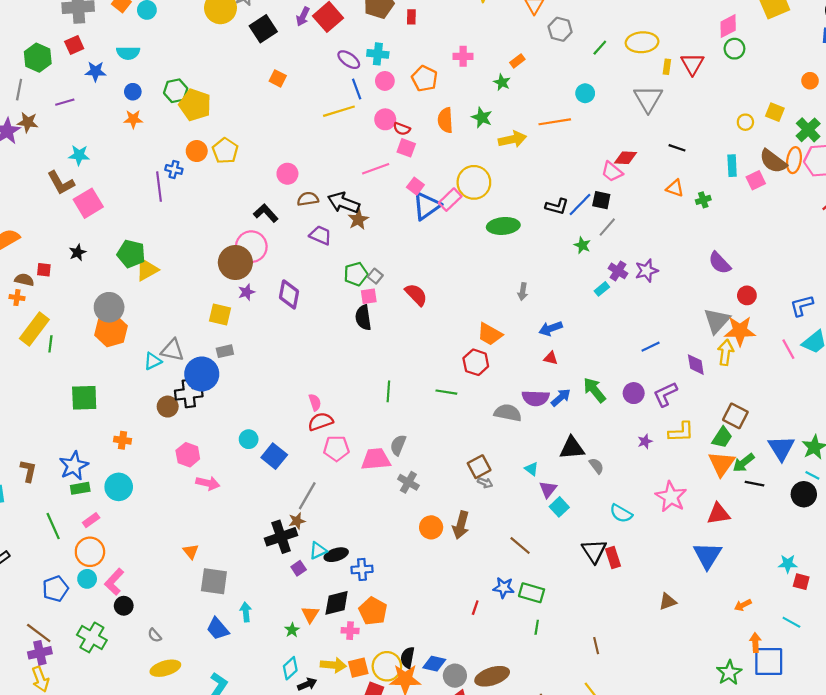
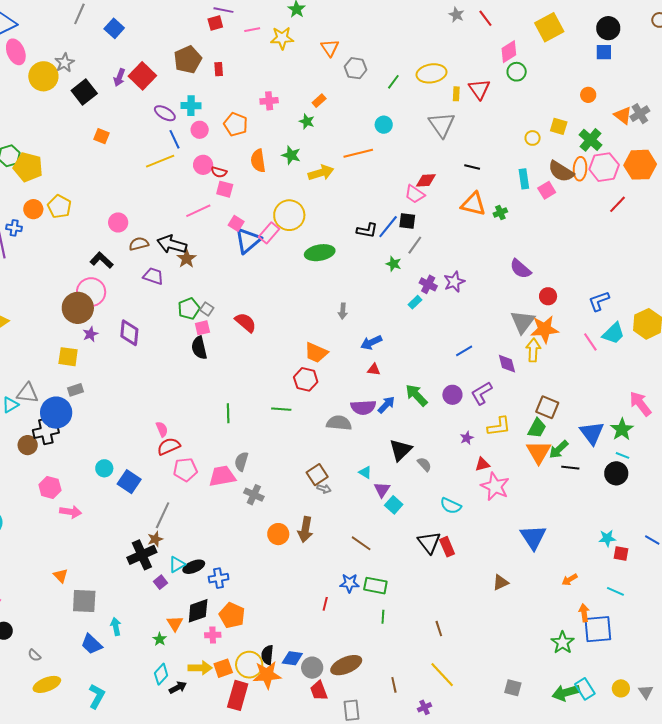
orange triangle: (675, 188) -> (473, 204), size x1.5
black triangle: (572, 448) -> (401, 450), turned -35
red triangle: (718, 514) -> (482, 464), moved, size x0.7

